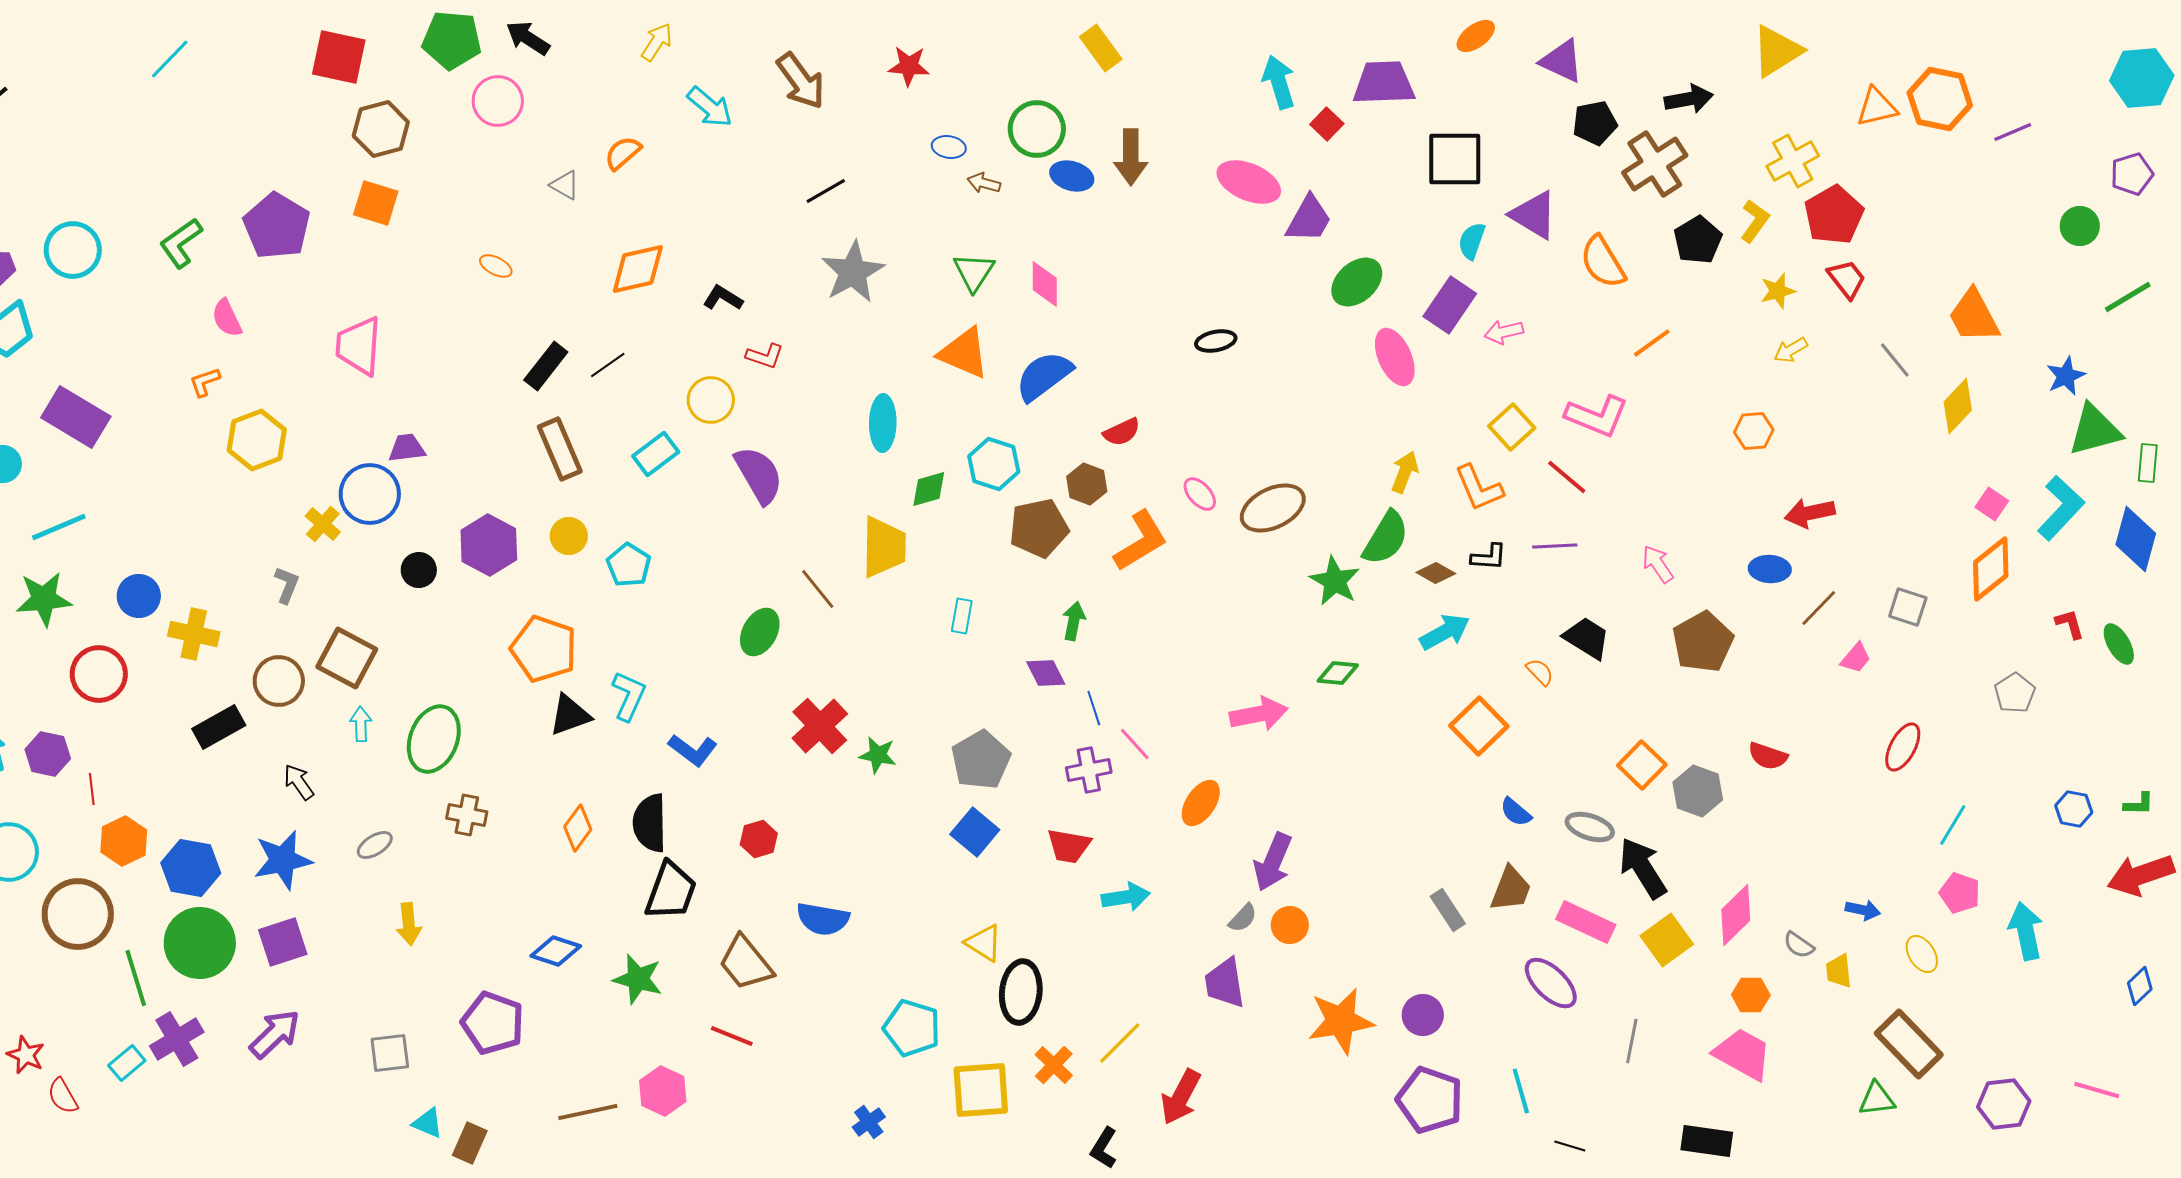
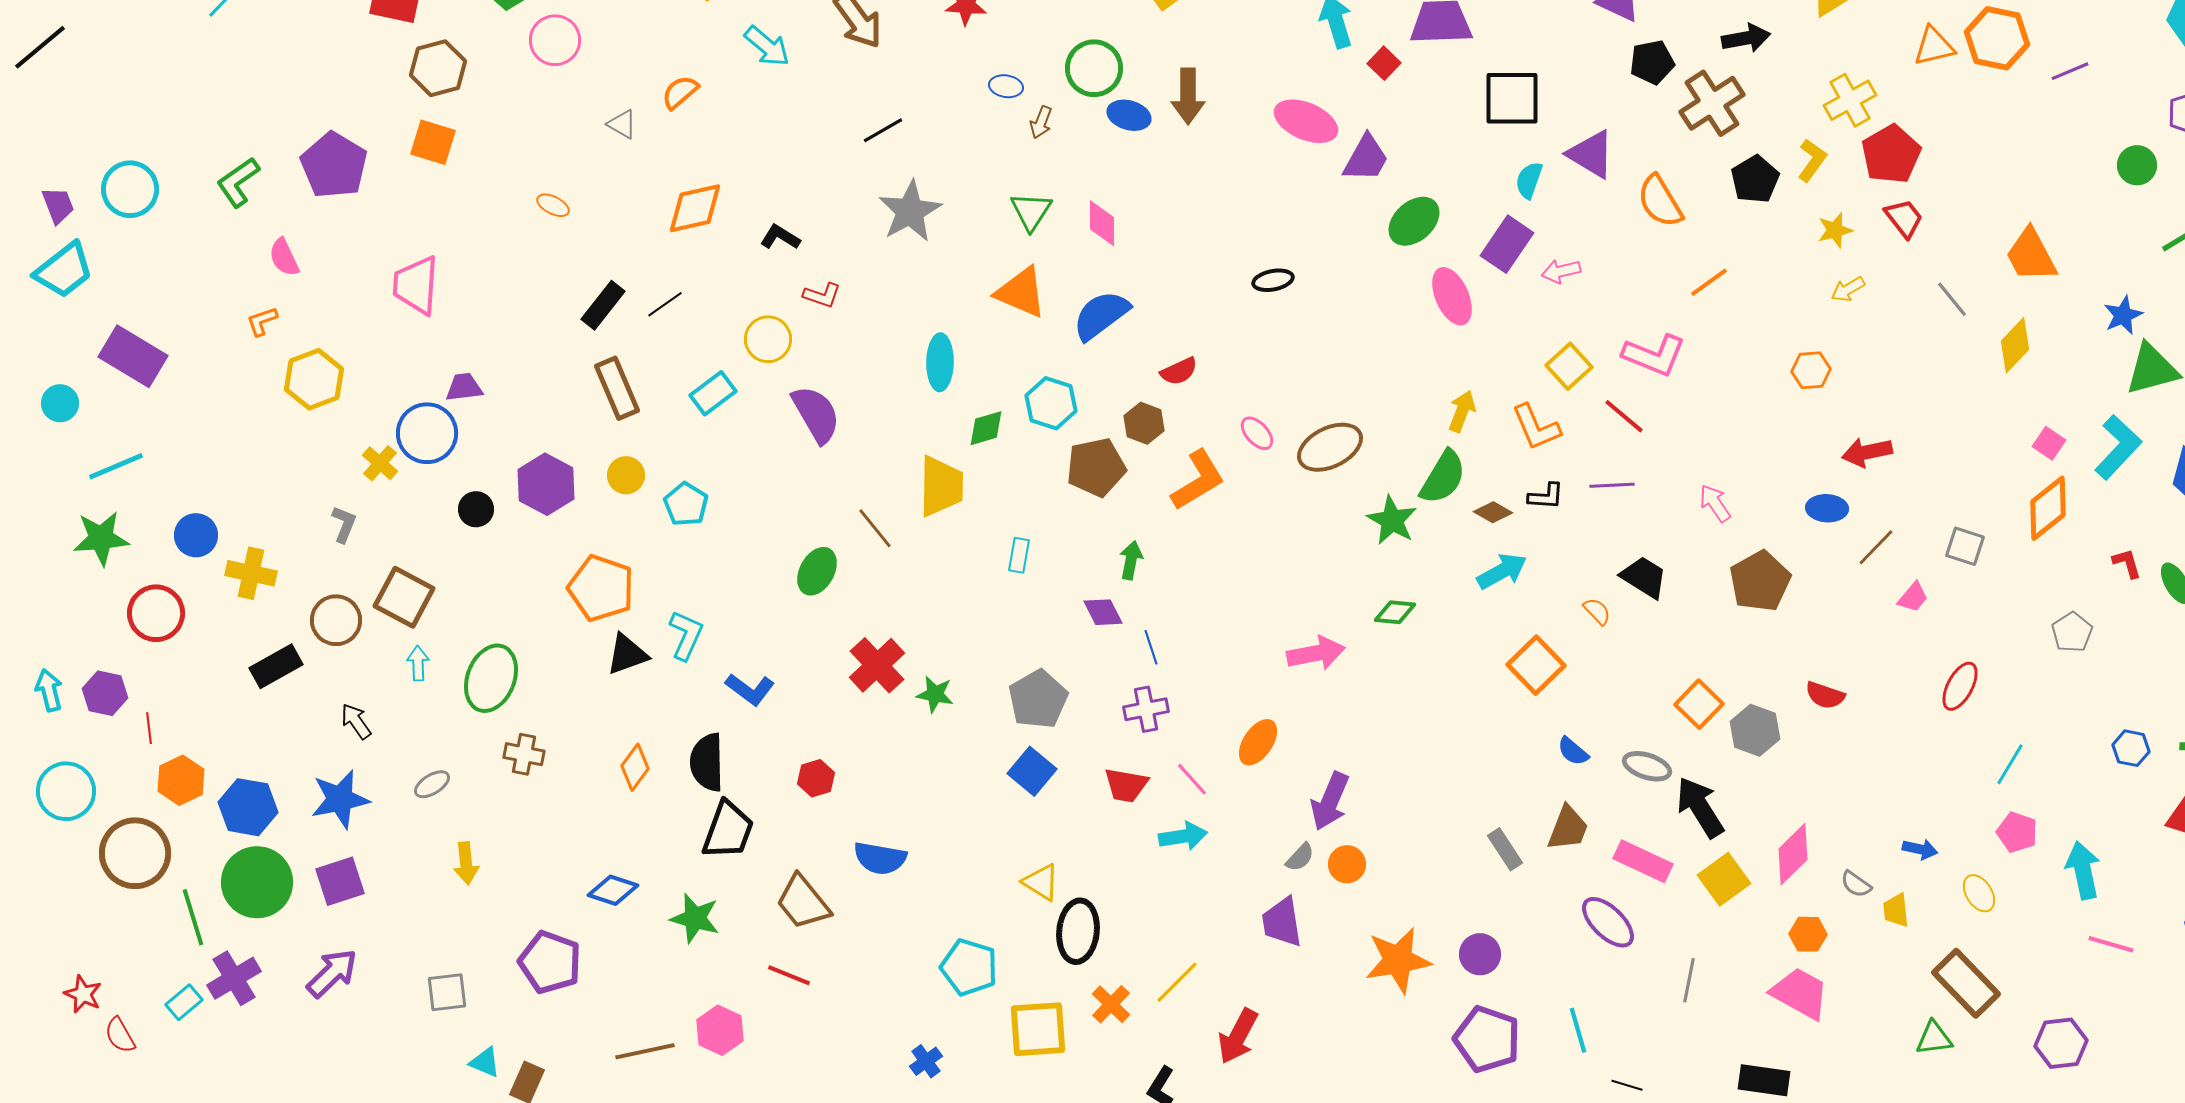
brown arrow: (984, 183) -> (1041, 122), turned -84
pink line: (1135, 744) -> (1192, 779), moved
pink line: (2097, 1090) -> (2111, 944), moved

